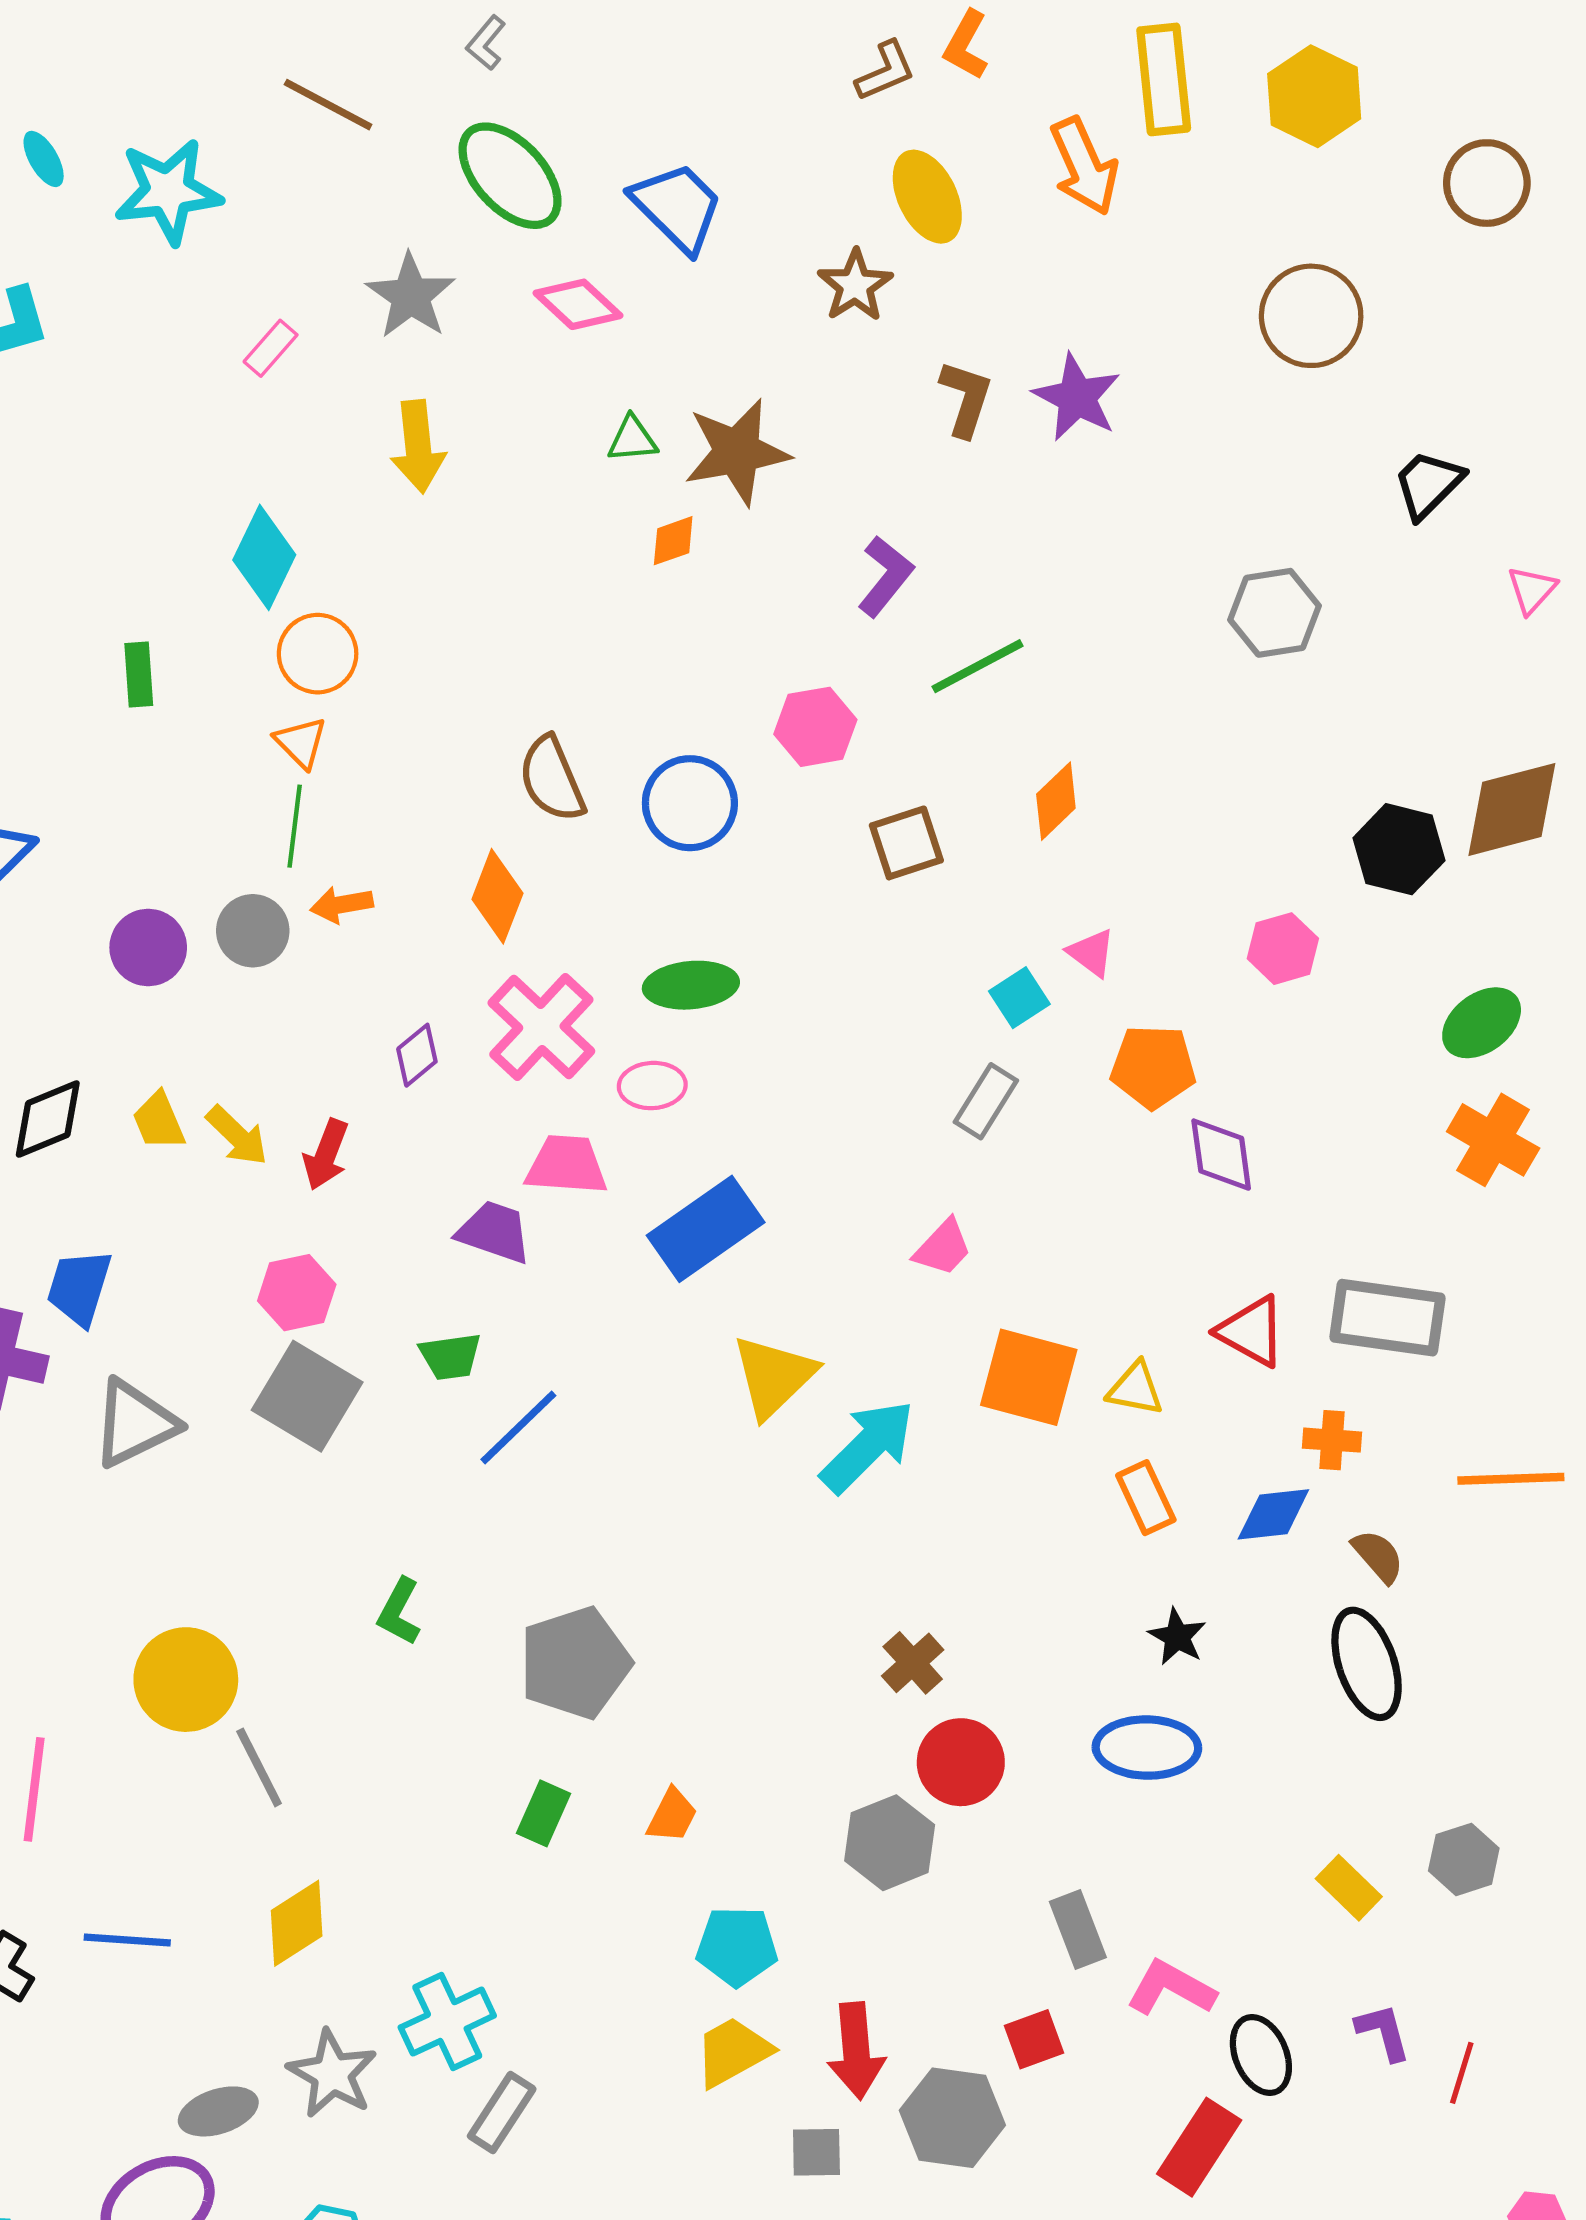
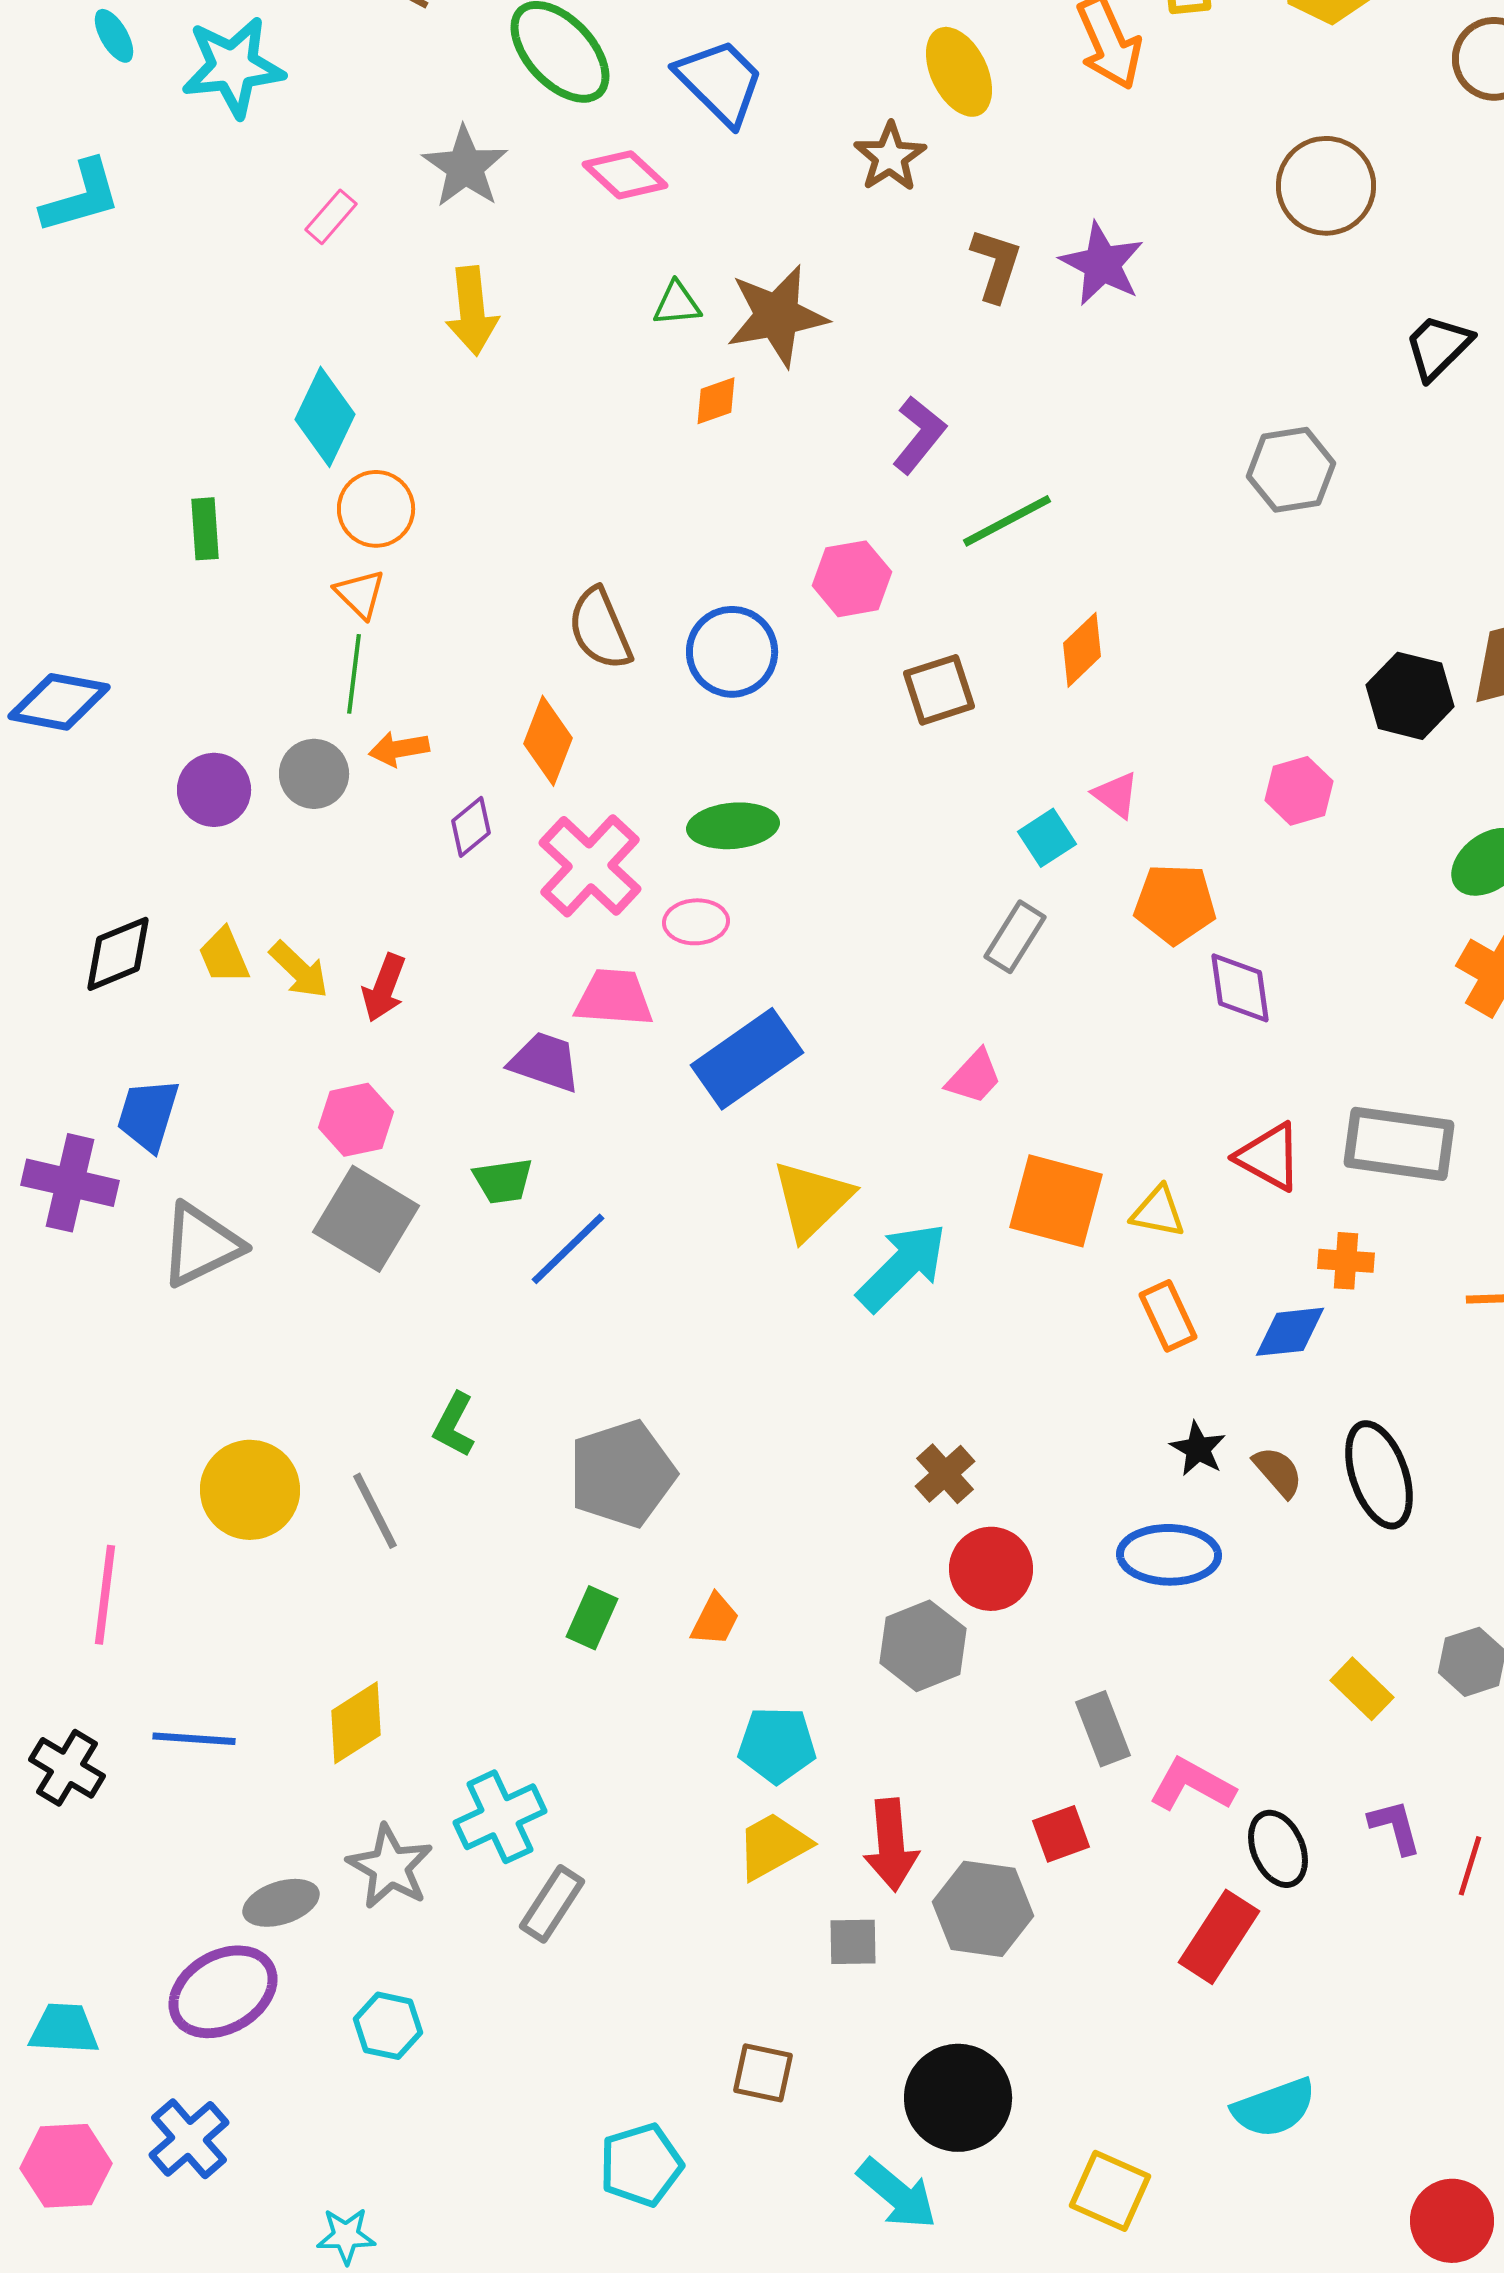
purple diamond: (417, 1055) -> (471, 827), moved
brown semicircle: (1378, 1556) -> (1278, 1472), moved
gray line: (259, 1767) -> (375, 1511), moved

